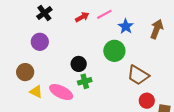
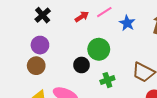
green circle: (114, 51) -> (99, 49), moved
brown circle: (25, 72) -> (36, 66), moved
green cross: (85, 81) -> (107, 80), moved

